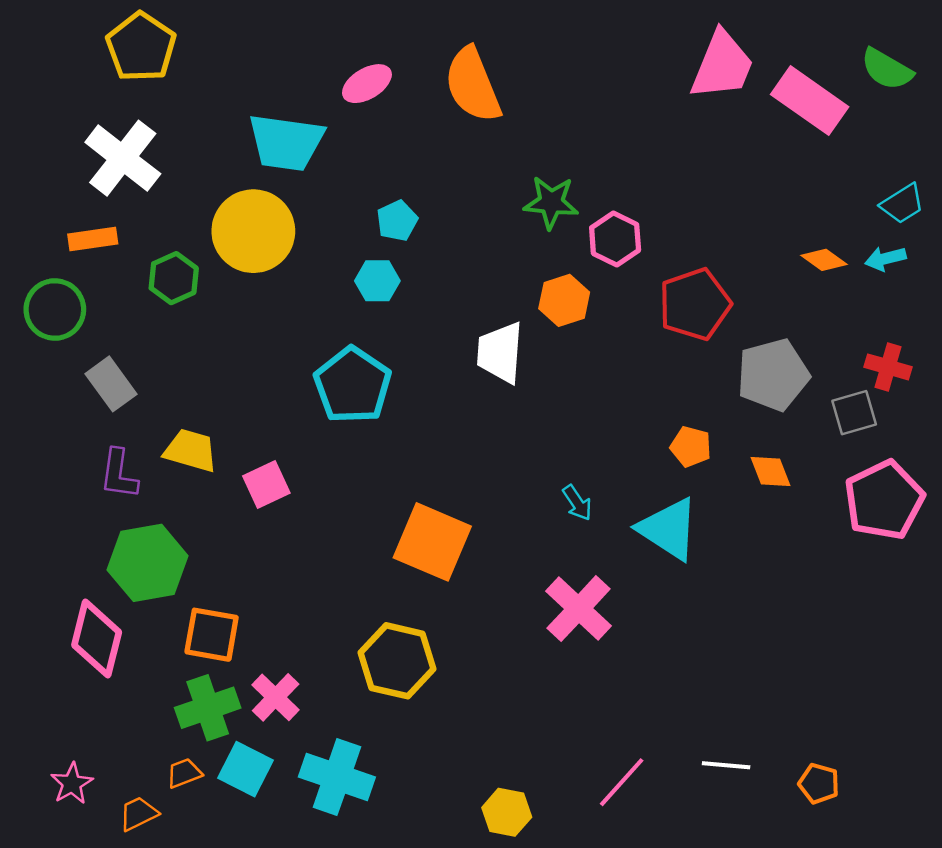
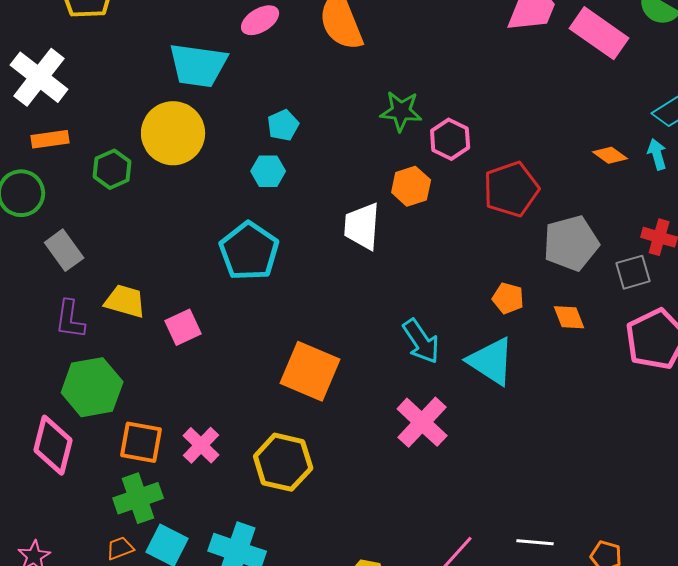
white cross: (123, 158) -> (39, 77), moved
cyan arrow: (885, 259) -> (657, 154), turned 88
cyan arrow: (577, 503) -> (421, 341), size x1.6
pink cross: (276, 697) -> (201, 445), moved

